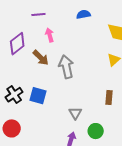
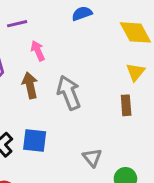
brown arrow: (41, 58) -> (30, 85), turned -138
brown rectangle: (109, 98) -> (126, 105), moved

